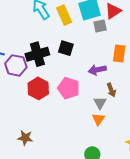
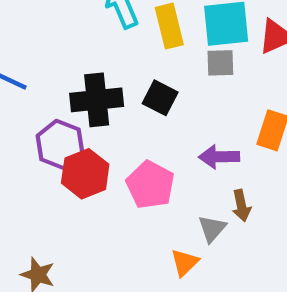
gray square: (100, 26) -> (220, 63), moved
purple hexagon: (16, 65) -> (60, 144), moved
orange triangle: (98, 119) -> (185, 263), moved

